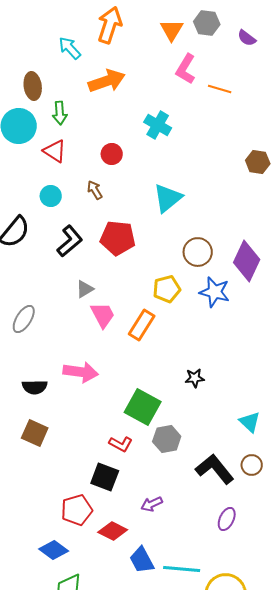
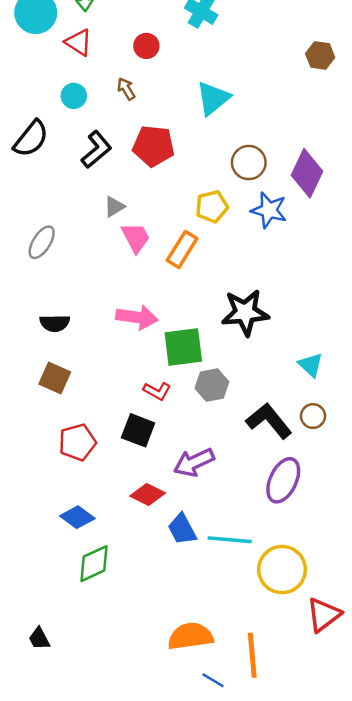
pink arrow: (81, 372) -> (137, 317), moved
black star: (195, 378) -> (245, 312), size x2.0
green square: (143, 407) -> (183, 347), turned -36
purple arrow: (152, 504) -> (194, 462), size x1.6
red pentagon: (77, 510) -> (77, 442), moved
purple ellipse: (227, 519) -> (283, 480), size x1.6

